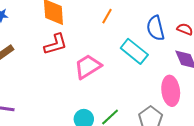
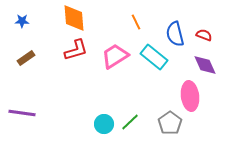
orange line: (107, 16) -> (136, 22), moved, turned -56
pink trapezoid: (88, 67) -> (115, 56), moved

